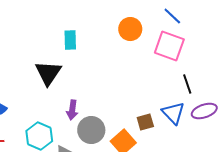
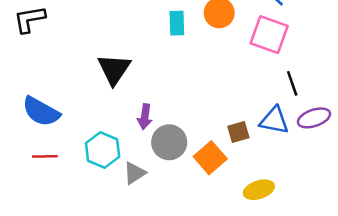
cyan rectangle: (70, 40) -> (177, 23), moved
blue triangle: (173, 113) -> (274, 120), turned -35

